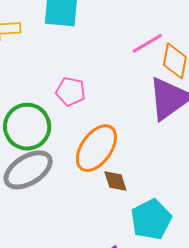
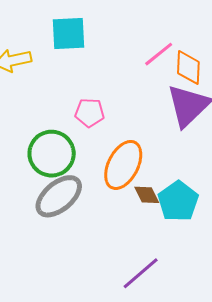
cyan pentagon: (151, 219) -> (178, 201), moved

